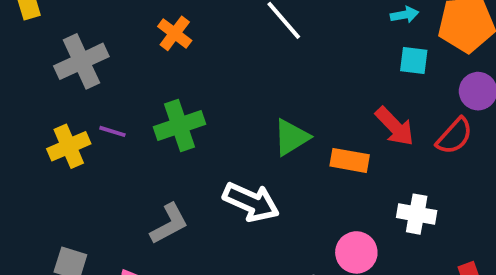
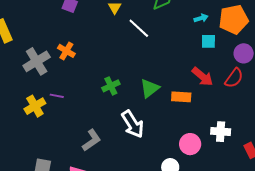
orange cross: (175, 33) -> (66, 51), moved
green cross: (179, 125) -> (111, 86), moved, size x0.7
white arrow: (251, 202) -> (133, 124), turned 40
white cross: (417, 214) -> (221, 132), moved

